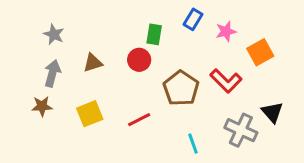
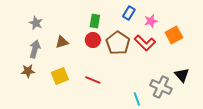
green rectangle: (154, 34) -> (95, 21), moved
red L-shape: (226, 81) -> (145, 43), moved
brown pentagon: (181, 88) -> (118, 43), moved
red line: (139, 120) -> (93, 80), turned 49
cyan line: (193, 144) -> (137, 99), moved

